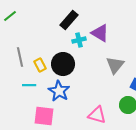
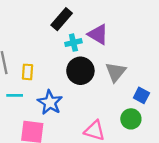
black circle: (63, 64) -> (80, 71), moved
yellow rectangle: (40, 65) -> (28, 72), turned 32

